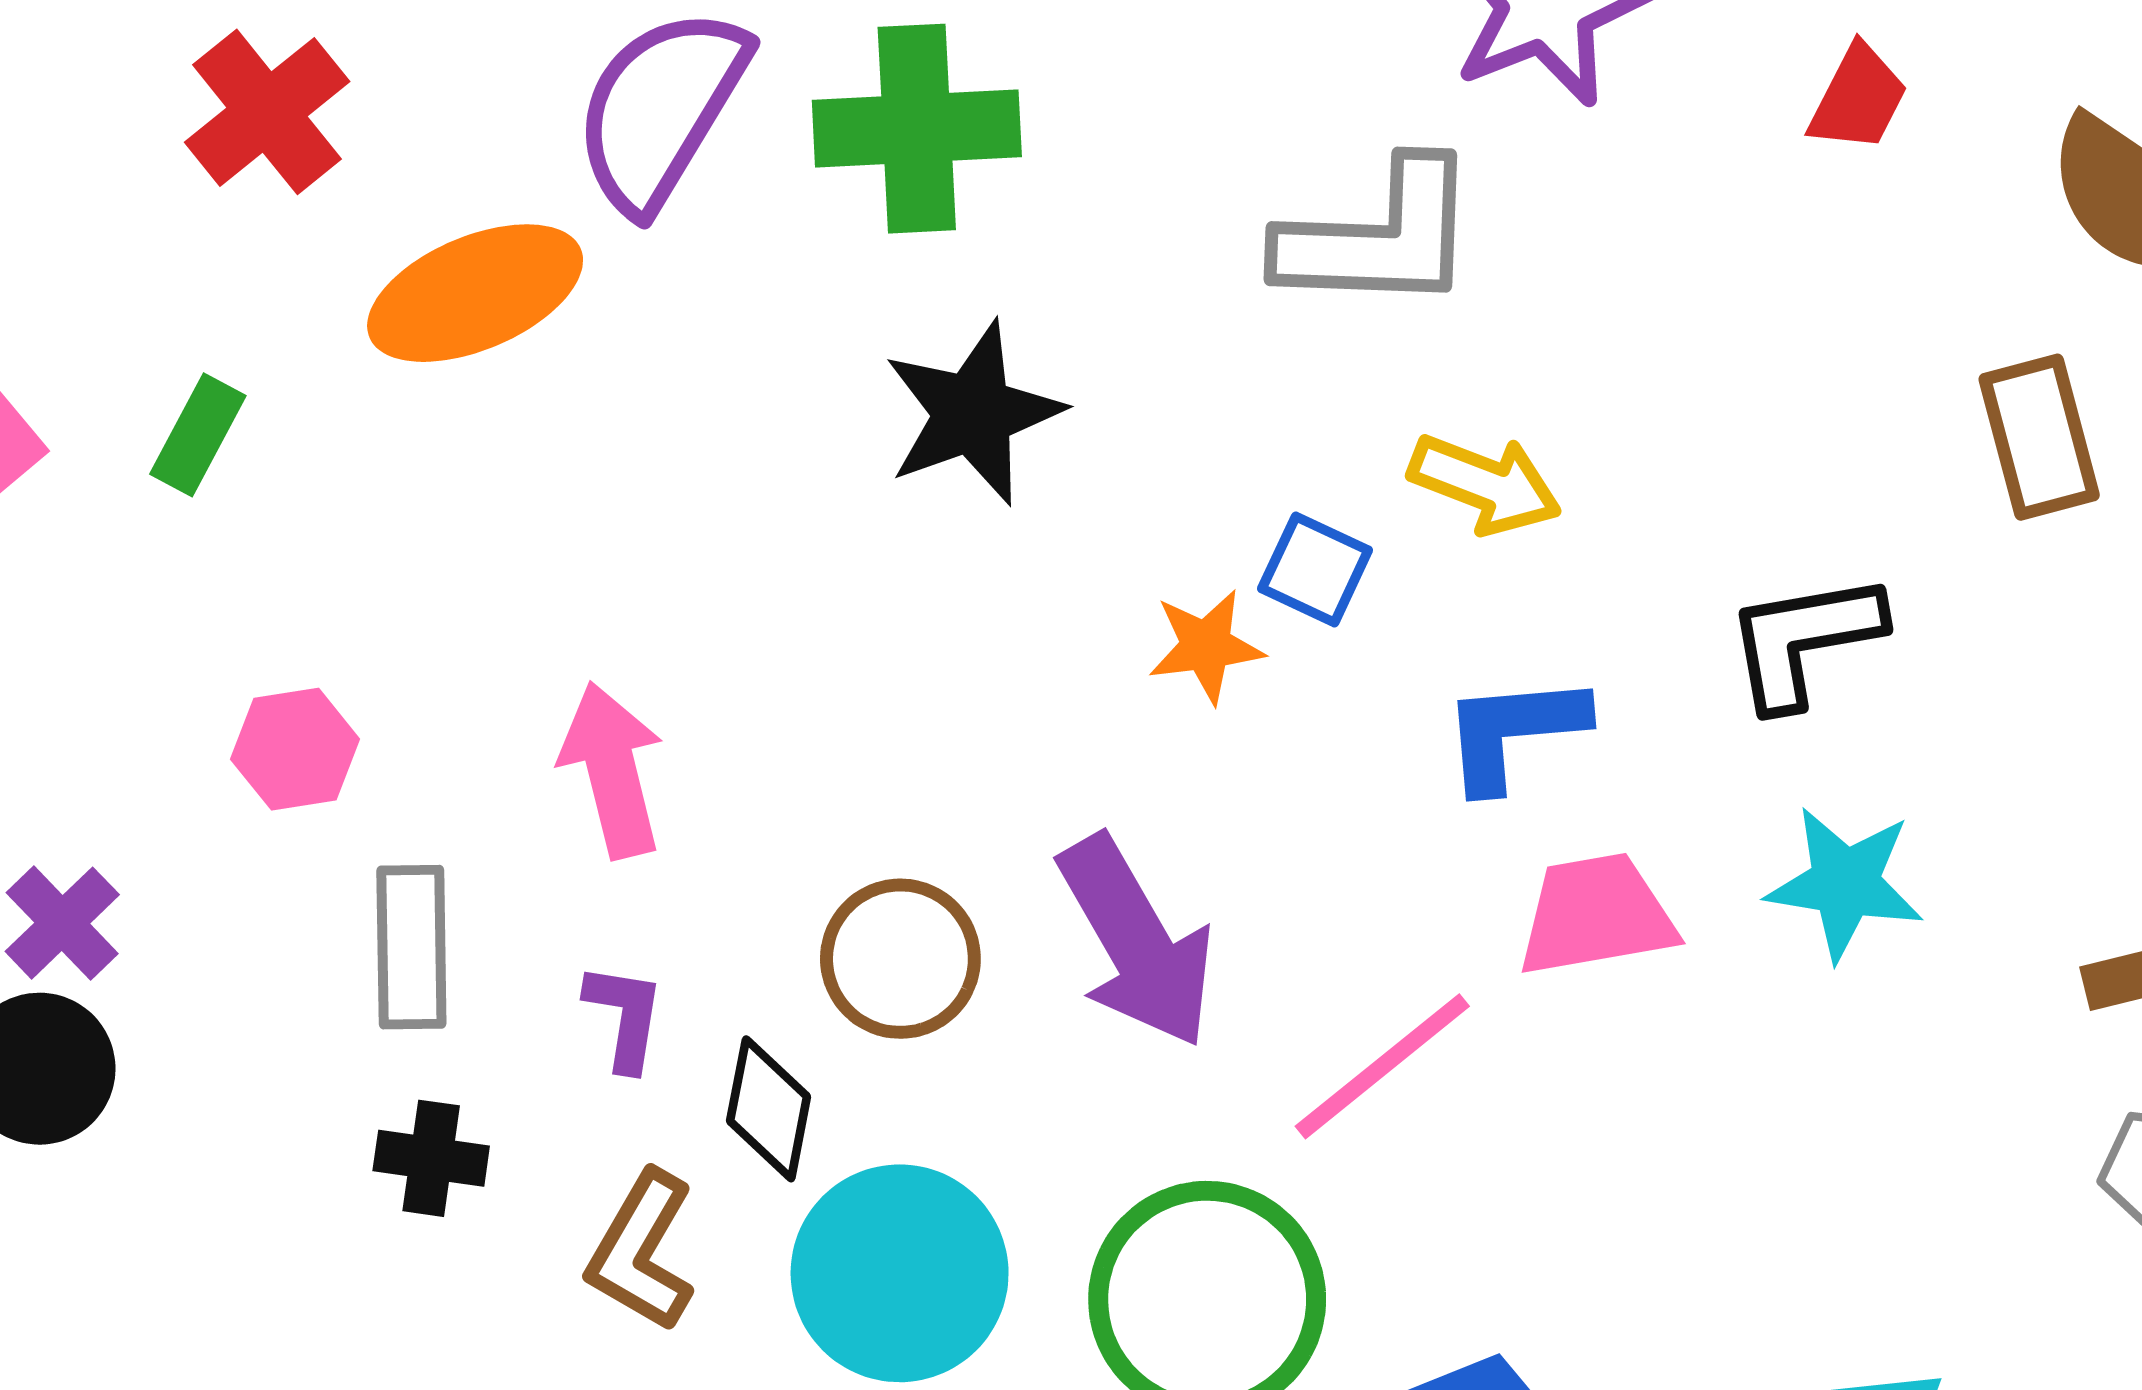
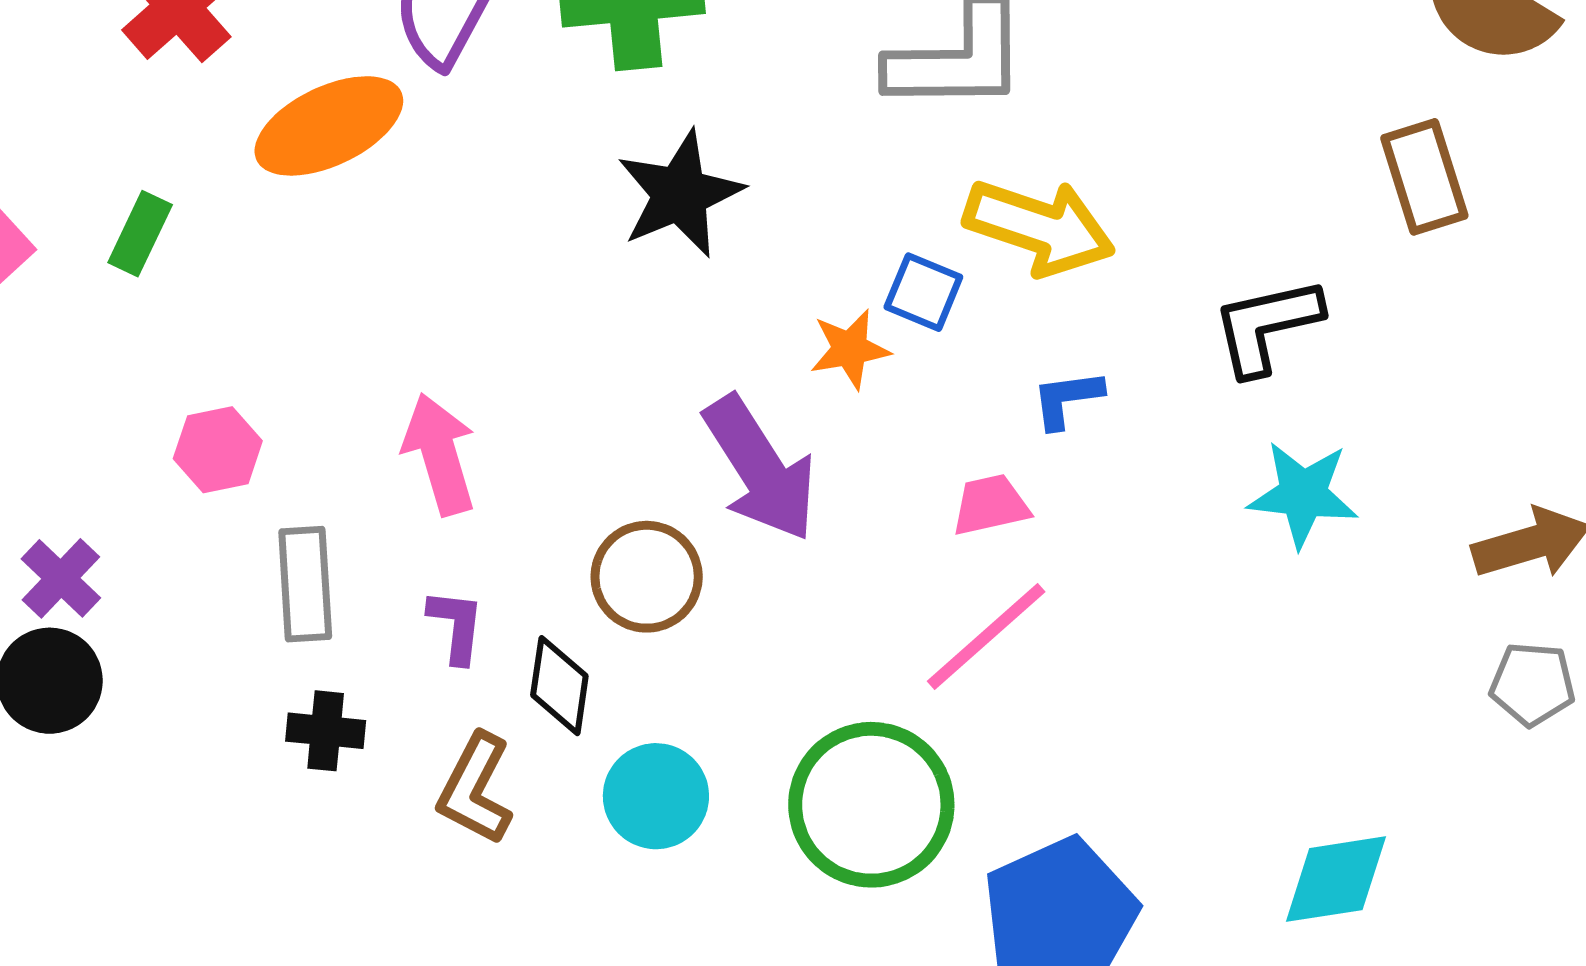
yellow arrow: (1485, 484) -> (1039, 227), size x1.4
blue L-shape: (1514, 732) -> (1067, 399), size x0.7
pink trapezoid: (1596, 915) -> (990, 505), moved, size x0.7
purple arrow: (1136, 942) -> (760, 468), moved
cyan circle: (900, 1273) -> (656, 796), size x0.7

